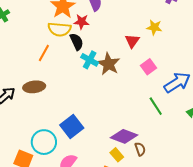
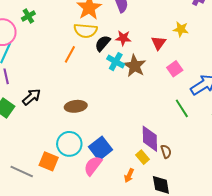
red star: (82, 22) -> (123, 38), moved
black semicircle: (77, 42) -> (103, 43), turned -114
brown ellipse: (34, 87) -> (76, 106), moved
blue square: (72, 126) -> (100, 148), moved
purple diamond: (124, 136) -> (150, 139), turned 68

